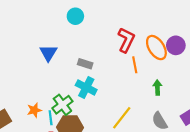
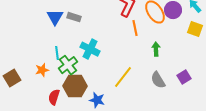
gray rectangle: (85, 64) -> (74, 17), moved
cyan line: (51, 118) -> (57, 53), moved

